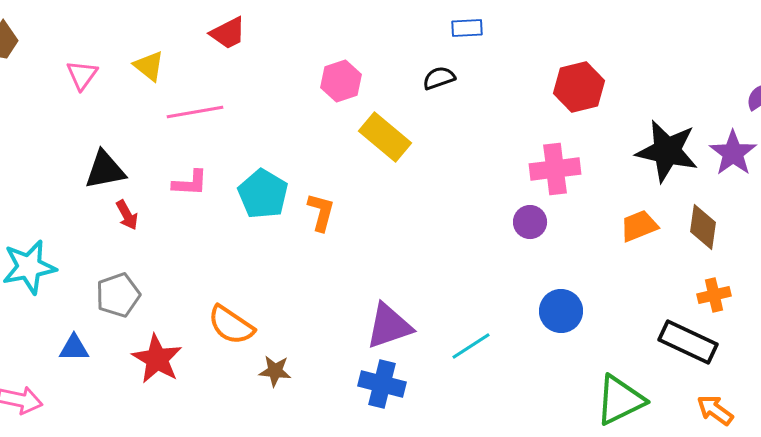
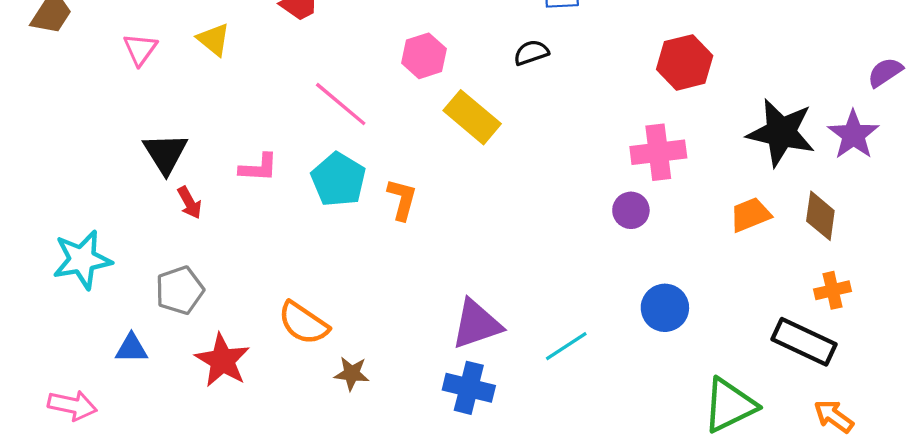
pink line: (195, 112) -> (341, 104), moved, turned 50
black triangle: (105, 170) -> (165, 153), turned -51

